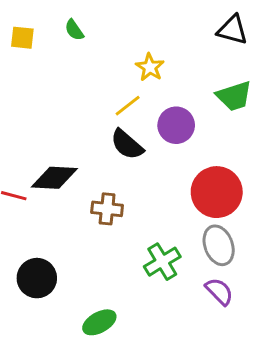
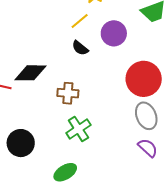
black semicircle: (127, 144) -> (80, 48), size x0.7
green cross: (162, 262) -> (78, 129), moved

